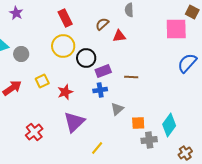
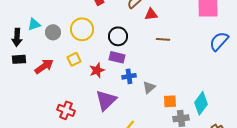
yellow circle: (63, 46) -> (82, 29), moved
purple rectangle: (103, 71) -> (117, 57), moved, turned 35
brown line: (131, 77) -> (163, 39), moved
blue cross: (100, 90) -> (129, 76), moved
red cross: (34, 132) -> (66, 110), turned -30

